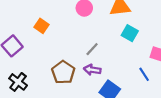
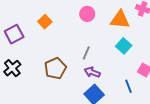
gray line: (92, 49) -> (86, 53), turned -32
purple arrow: (92, 70) -> (92, 72), moved

